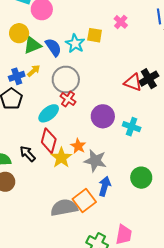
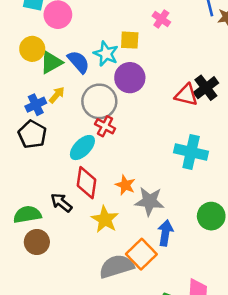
purple circle: (103, 116) -> (130, 78), moved
cyan cross: (132, 127) -> (191, 152), size x1.4
yellow star: (61, 158) -> (105, 219), moved

